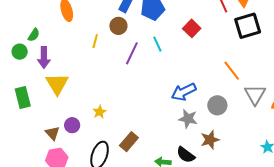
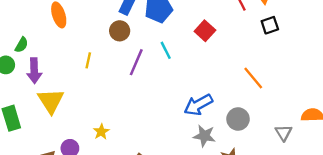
black square: (248, 26) -> (270, 25), size x0.6
yellow line: (95, 41) -> (88, 60), moved
gray triangle: (255, 95) -> (284, 133), moved, size x0.7

